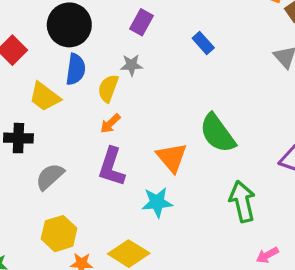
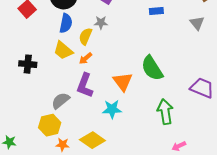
blue rectangle: (203, 43) -> (156, 11), moved, turned -56
yellow trapezoid: (45, 97) -> (63, 50), moved
gray semicircle: (50, 177) -> (61, 101), moved

